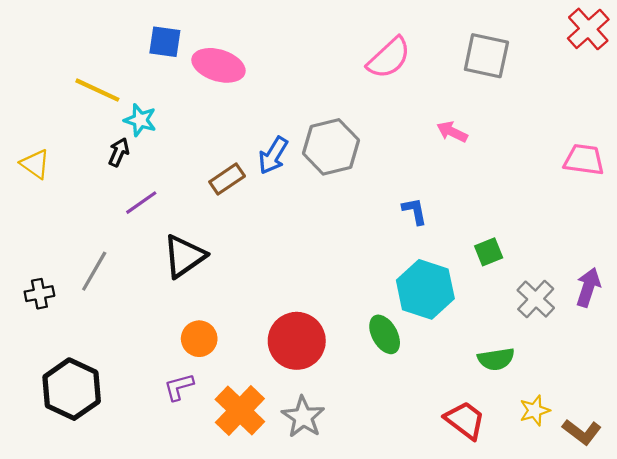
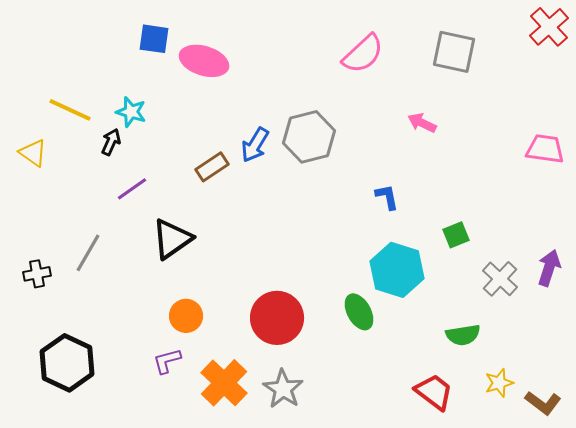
yellow line: (97, 90) -> (70, 110), moved

